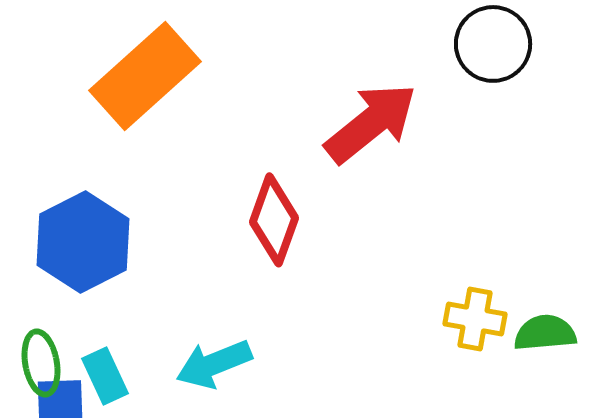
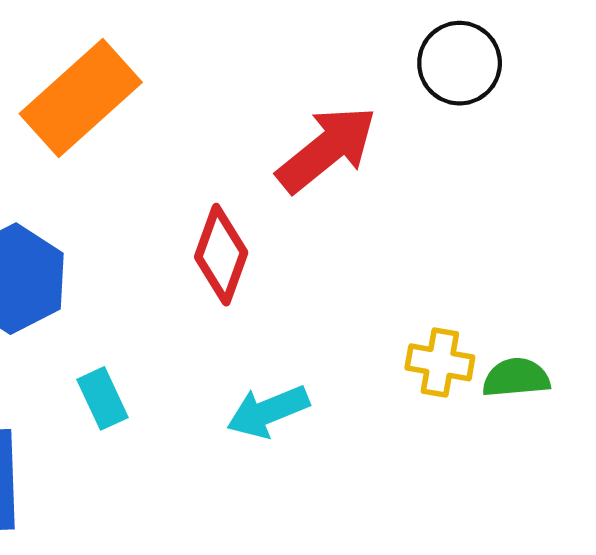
cyan arrow: (214, 364) -> (268, 411), moved
cyan rectangle: (105, 376) -> (103, 398), moved

